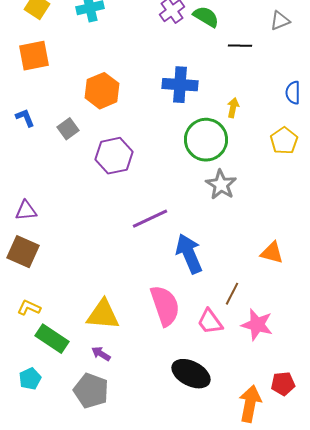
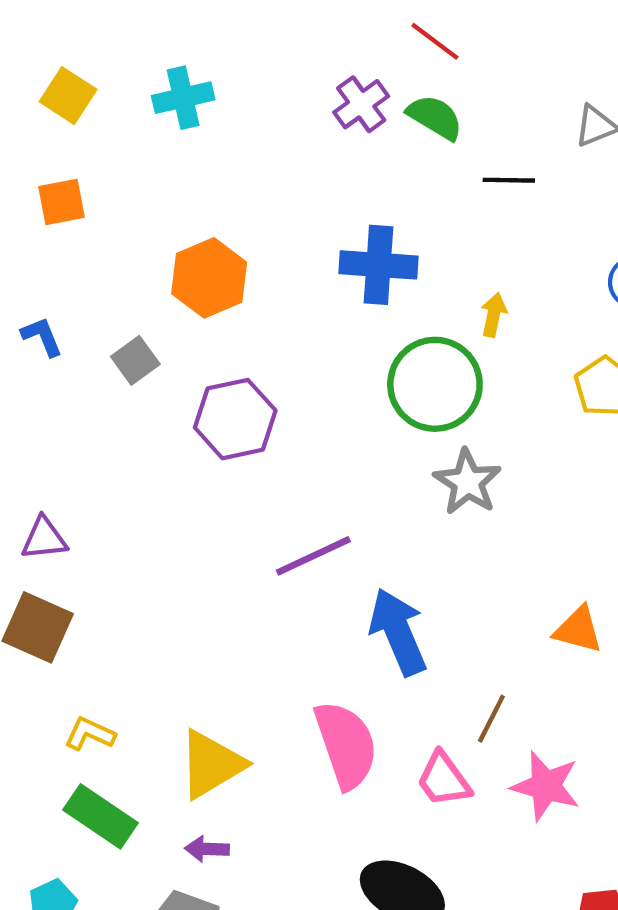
orange square: (34, 56) -> (62, 202), size x0.7
yellow L-shape: (29, 308) -> (90, 734), moved
yellow triangle: (103, 315) -> (211, 764), turned -36
purple arrow: (101, 354) -> (207, 849), turned -30

